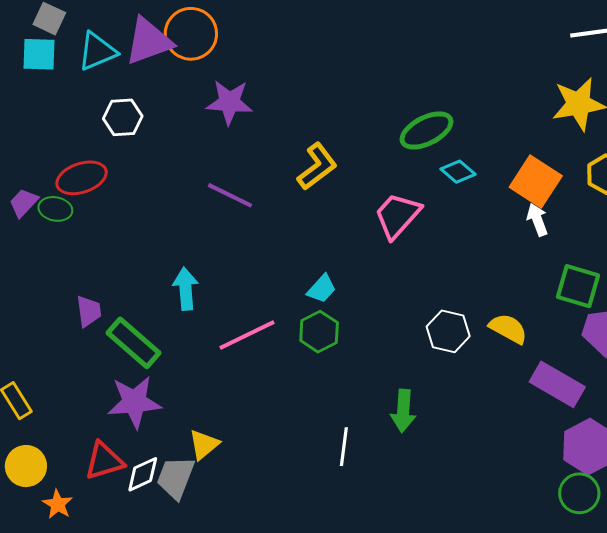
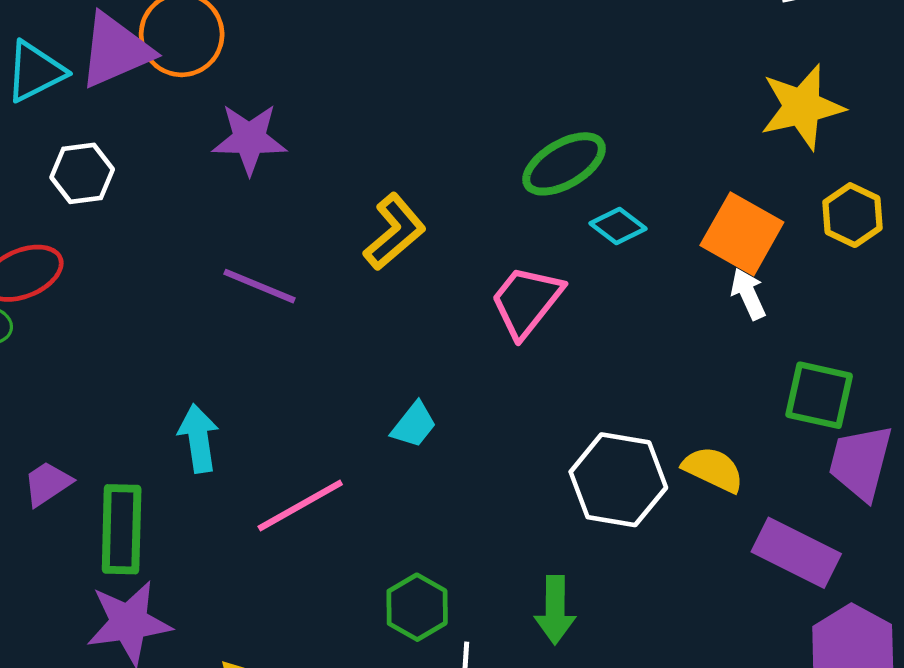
purple trapezoid: (89, 311) -> (47, 484), turned -112
white hexagon: (448, 331) -> (618, 480), size x1.4
green hexagon: (319, 332) -> (417, 607), moved
green rectangle: (134, 343) -> (122, 529), turned 54

